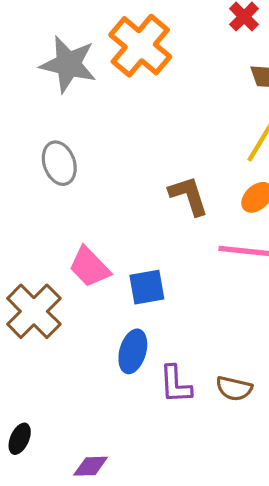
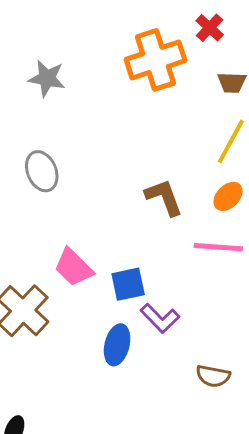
orange cross: (140, 46) -> (156, 60), moved, turned 34
gray star: (68, 64) -> (47, 78), size x0.7
purple L-shape: (175, 384) -> (160, 318), moved, turned -39

